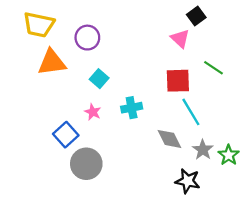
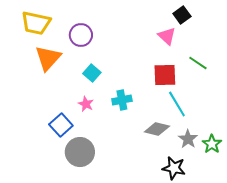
orange triangle: (52, 62) -> (48, 58), turned -40
gray diamond: (169, 139) -> (157, 129), turned -50

